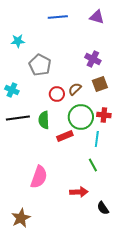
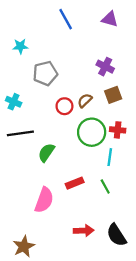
blue line: (58, 17) -> (66, 19), turned 66
gray pentagon: (40, 65) -> (45, 73), turned 30
green semicircle: (44, 120) -> (46, 153), moved, turned 36
red rectangle: (65, 136) -> (75, 183), moved
red arrow: (79, 192) -> (84, 231), moved
black semicircle: (103, 208) -> (116, 235), size x1.5

